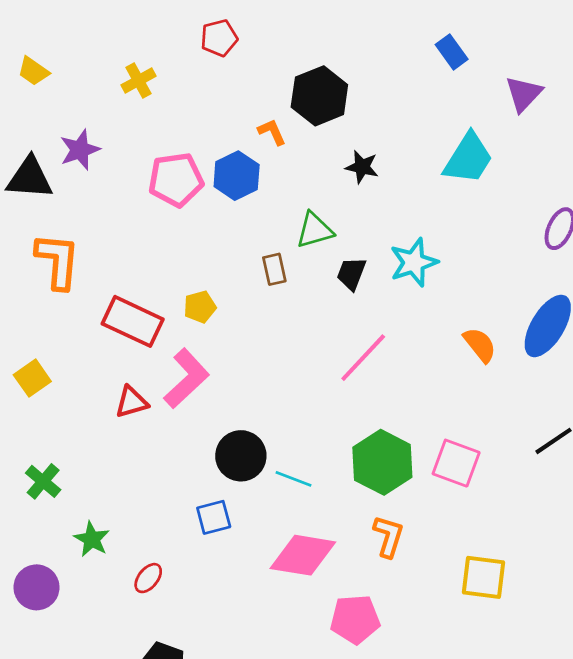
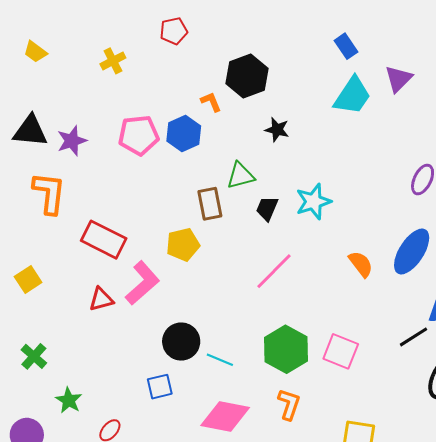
purple star: (80, 150) -> (72, 141), moved
cyan trapezoid: (468, 158) -> (352, 96), moved
brown rectangle: (274, 269) -> (210, 204), size x1.4
yellow pentagon: (200, 307) -> (183, 245), moved, size x1.4

